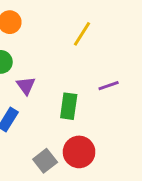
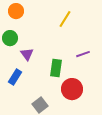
red circle: (79, 152) -> (72, 89), moved

